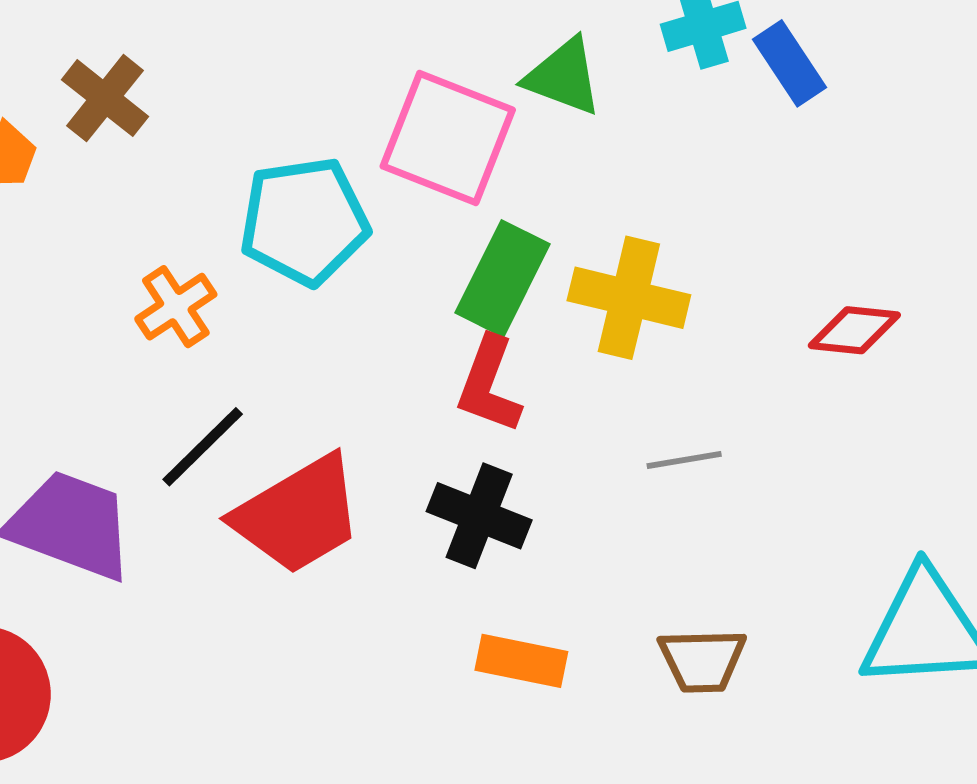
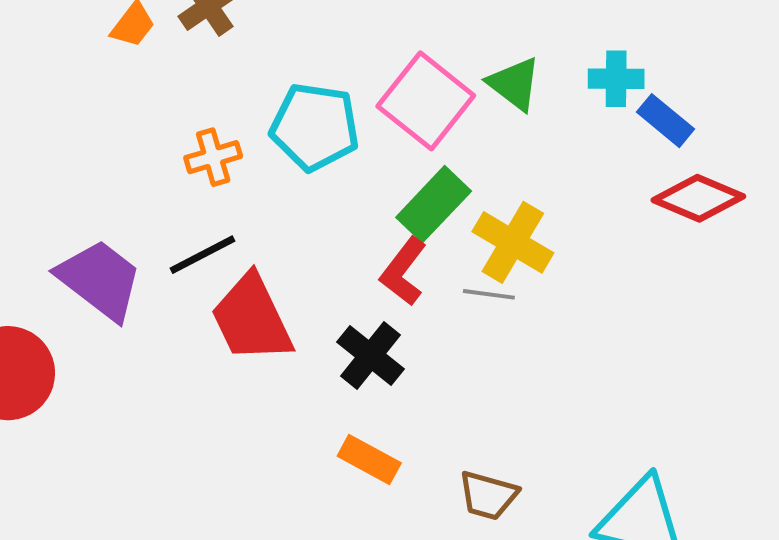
blue rectangle: (790, 63) -> (665, 121), turned -34
red diamond: (854, 330) -> (698, 198), moved, size x1.4
gray line: (684, 460) -> (489, 294), moved
red trapezoid: (298, 515) -> (252, 319), turned 78

